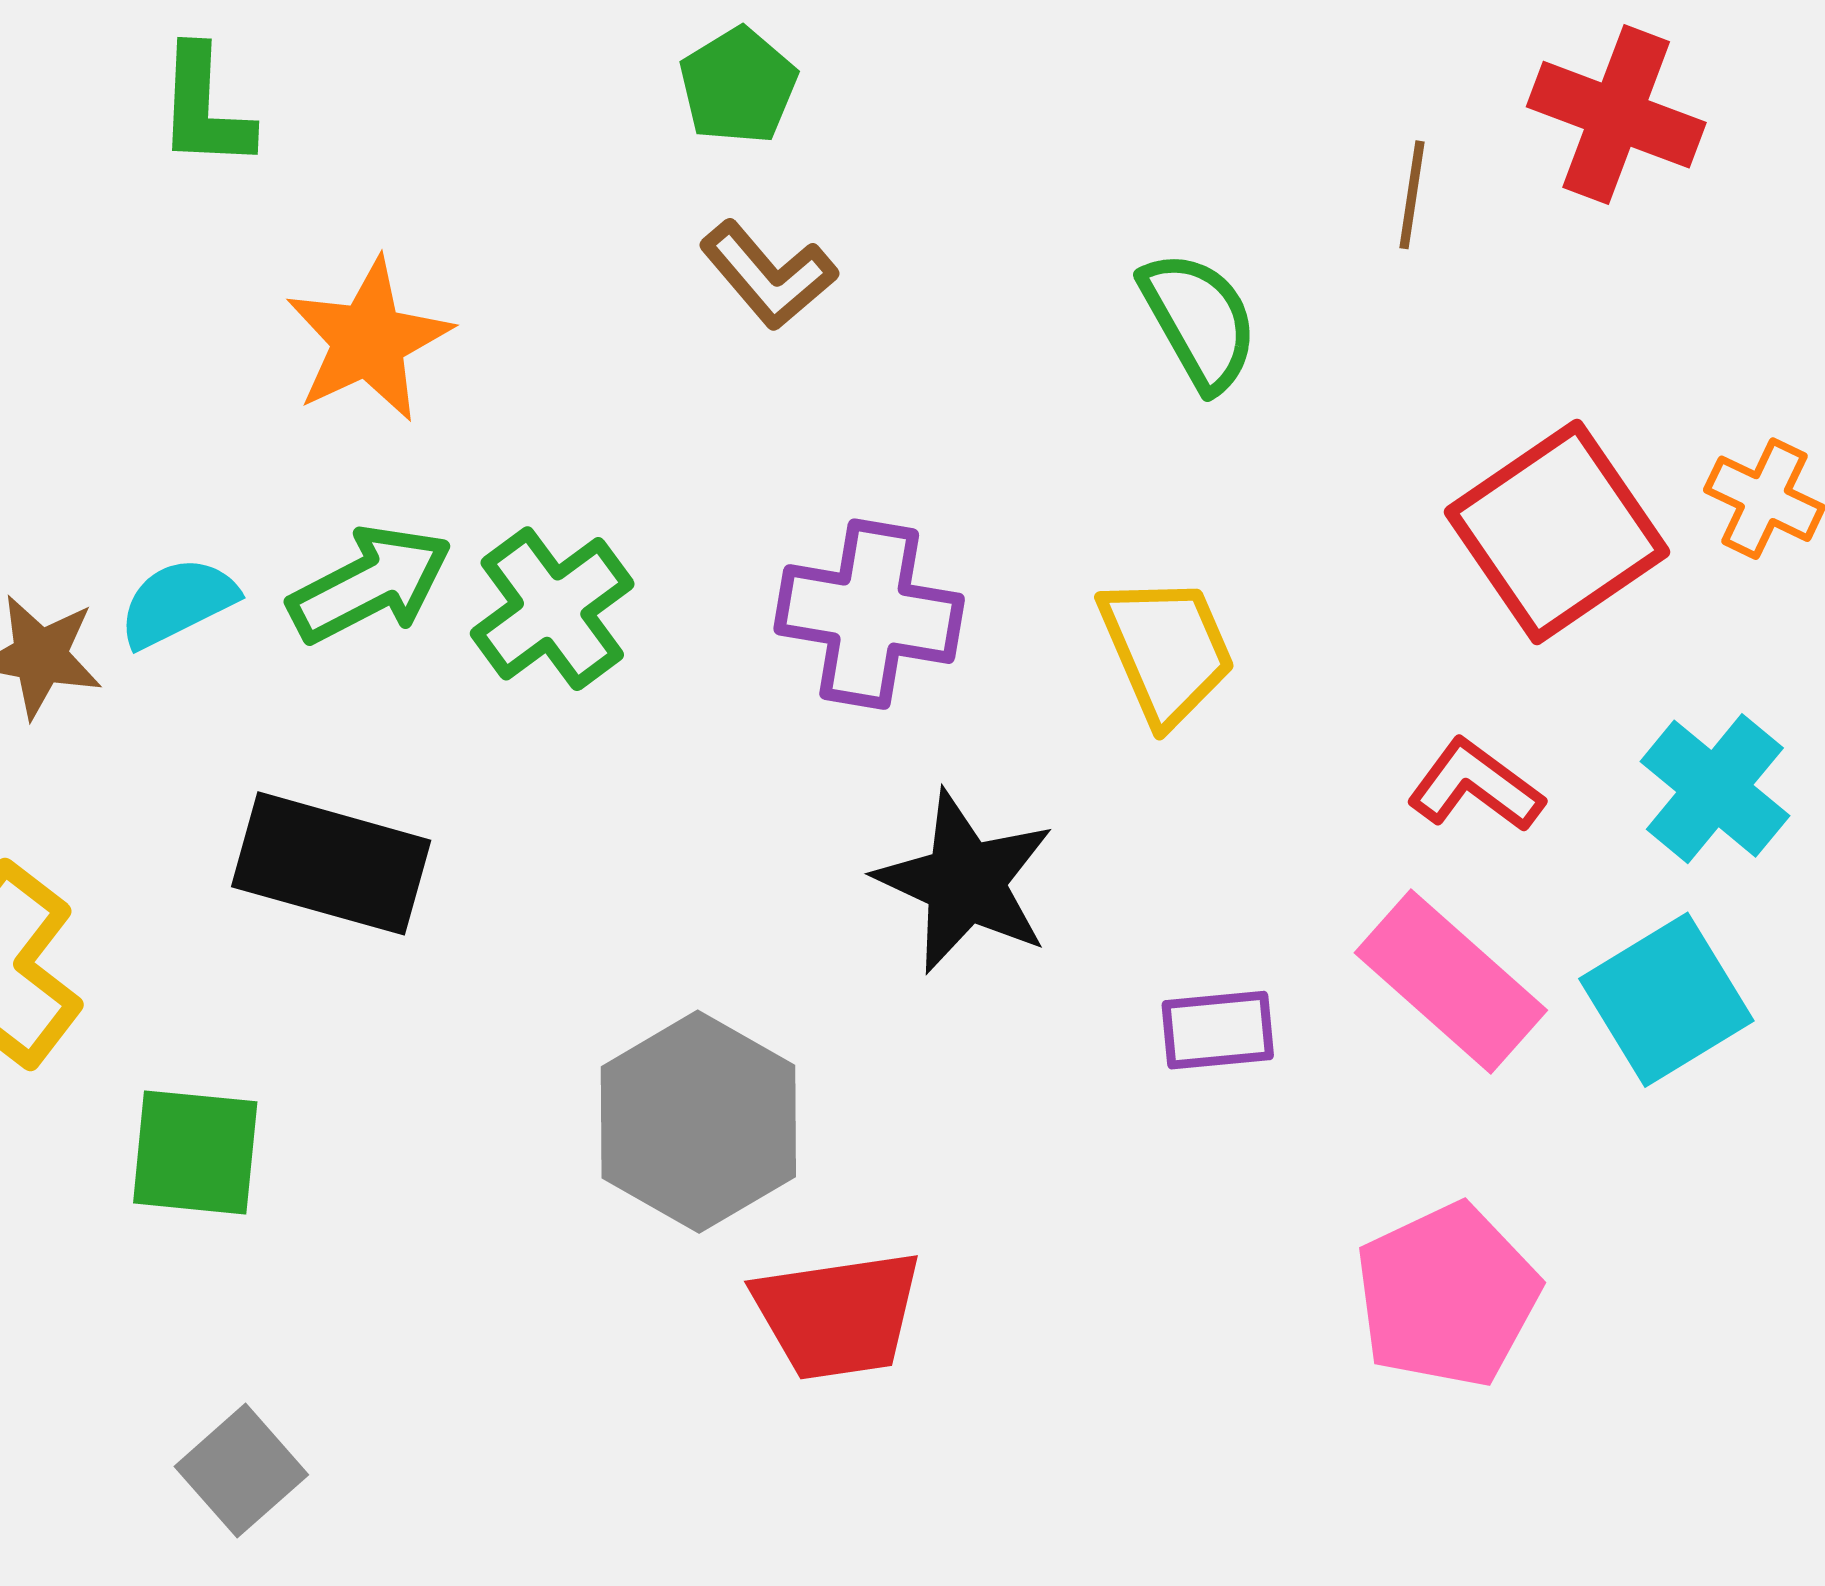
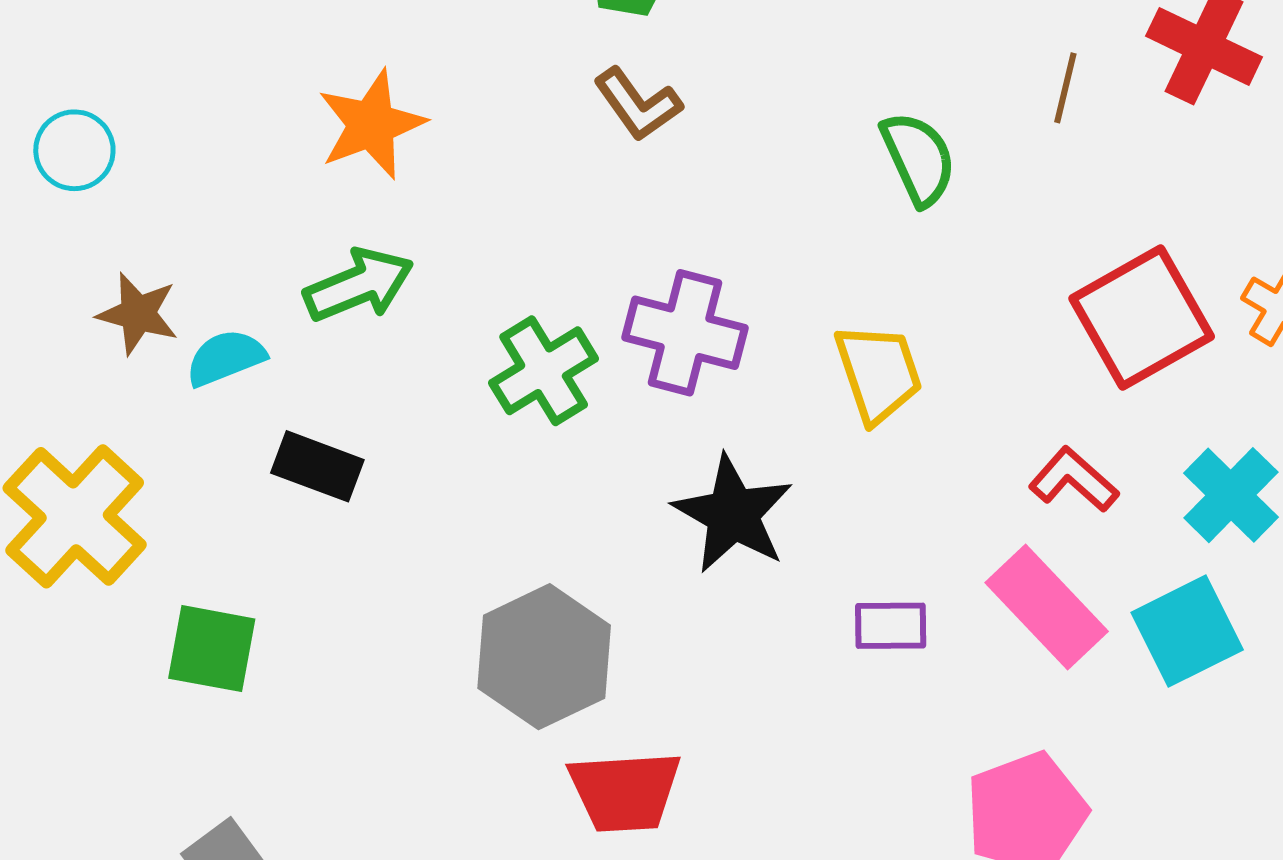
cyan semicircle: (178, 602) -> (226, 358), moved
green cross: (552, 609) -> (544, 371), moved
black rectangle: (331, 863) -> (317, 466), size x0.7

